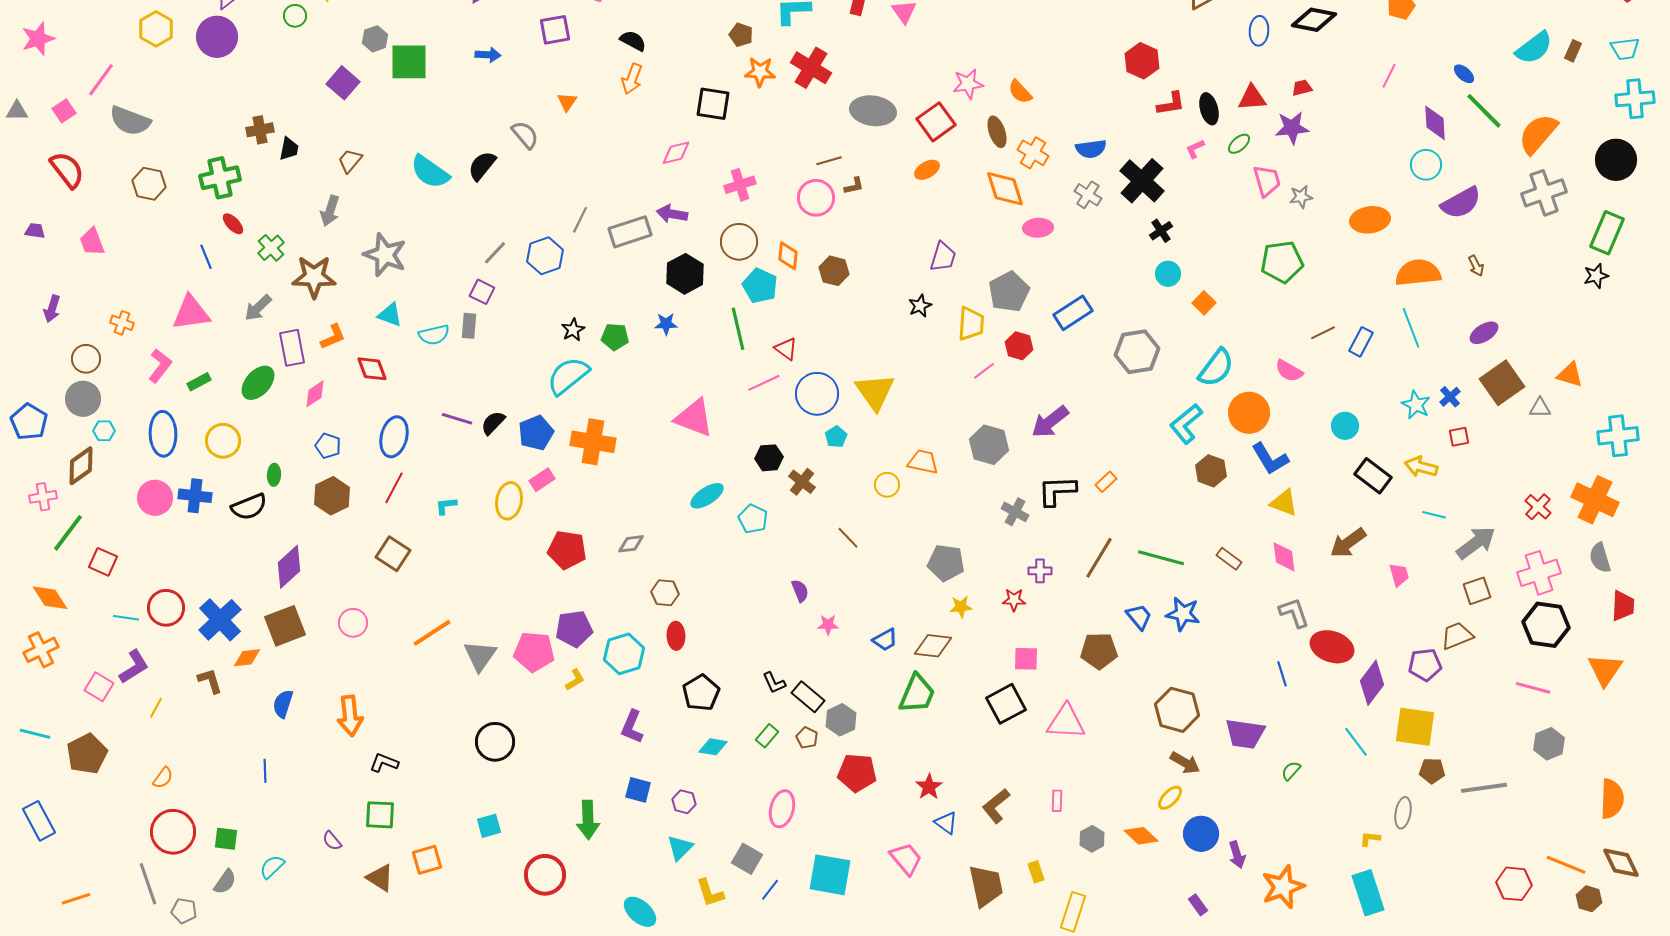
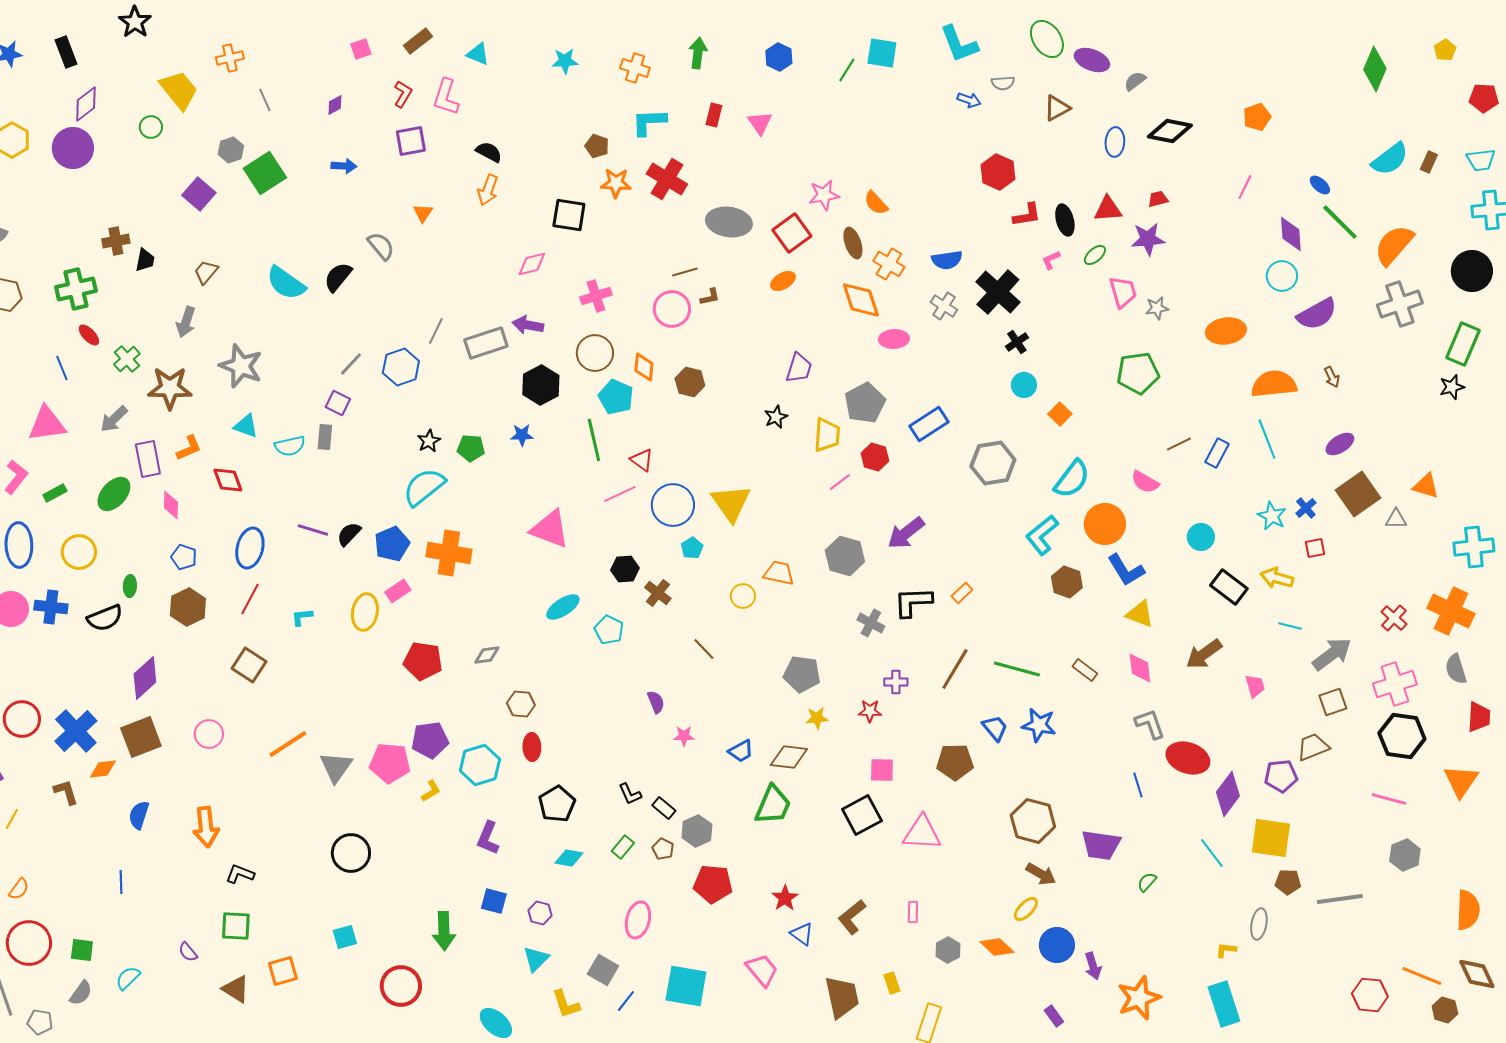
green square: (409, 62) -> (265, 173), turned -33
pink diamond: (315, 394) -> (171, 505), turned -56
black rectangle: (808, 697) -> (664, 808), size x0.7

